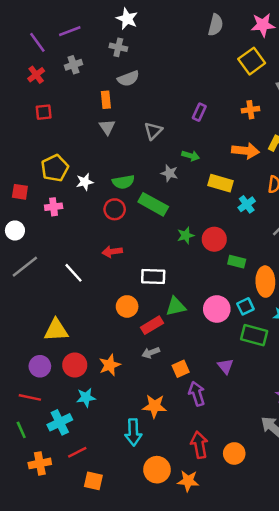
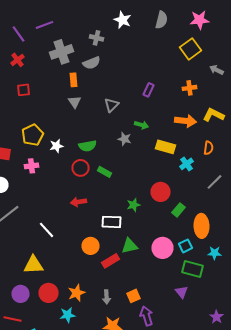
white star: (127, 19) -> (122, 20), moved
gray cross: (118, 47) -> (96, 38), moved
gray cross: (73, 65) -> (62, 52), moved, size x1.6
green rectangle: (153, 204) -> (104, 172), moved, size x0.6
green star: (186, 235) -> (134, 205), moved
green rectangle: (237, 262) -> (178, 210), turned -64
white line: (73, 273) -> (46, 230), moved
gray arrow: (151, 353) -> (106, 297), moved, turned -72
purple triangle: (225, 366) -> (182, 292), moved
cyan star: (86, 397) -> (68, 315), moved

